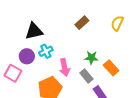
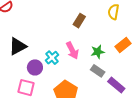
black triangle: (34, 31) -> (18, 46), moved
pink arrow: (65, 67) -> (72, 50), moved
orange rectangle: (111, 68) -> (123, 45), moved, turned -70

